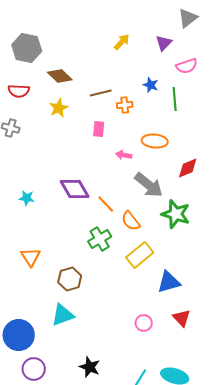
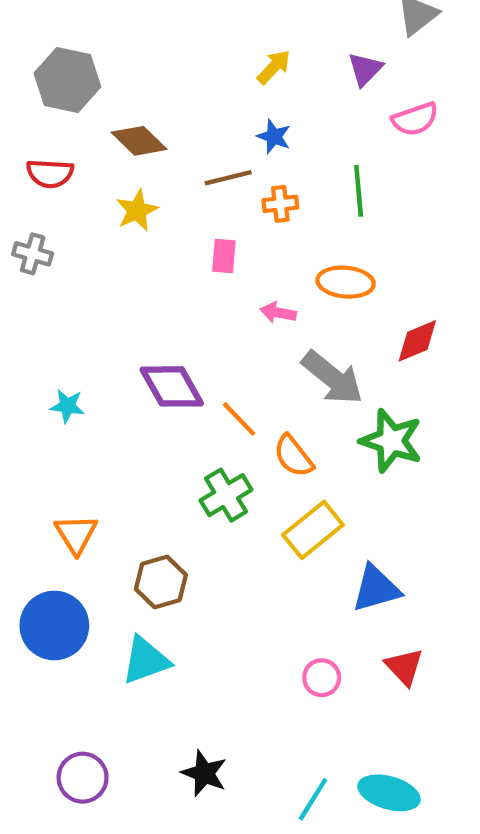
blue star: (151, 85) -> (274, 136), moved
green line: (175, 99) -> (359, 191), moved
blue circle: (19, 335) -> (54, 625), moved

